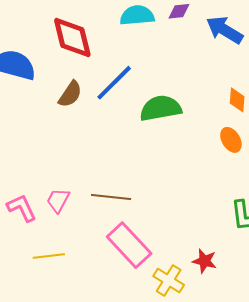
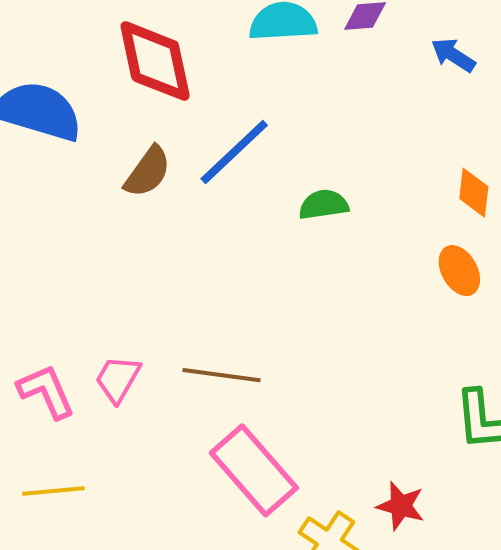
blue arrow: (225, 30) -> (453, 55), size x0.6
green semicircle: (161, 108) -> (324, 205), size x0.6
yellow line: (49, 256) -> (53, 491), moved

